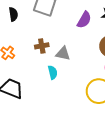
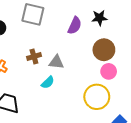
cyan semicircle: (53, 72) -> (48, 82), turned 64

